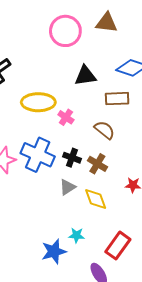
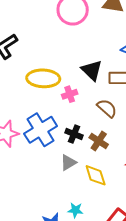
black triangle: (85, 76) -> (92, 70), moved, turned 50
pink cross: (66, 117) -> (70, 94), turned 35
blue cross: (38, 155) -> (41, 130), turned 32

